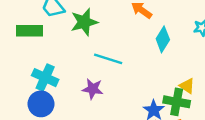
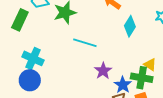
green rectangle: (30, 31) -> (20, 20), turned -65
purple star: (93, 89) -> (103, 71), moved, turned 30

